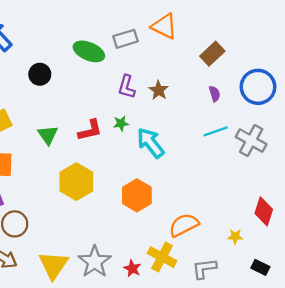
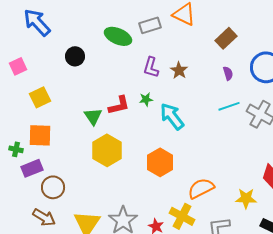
green triangle: (48, 135) -> (93, 116), moved
yellow star: (235, 236) -> (246, 198), size x1.5

